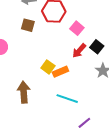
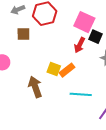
pink square: (77, 28) -> (84, 22), moved, size x1.5
brown arrow: (24, 92) -> (35, 87), moved

